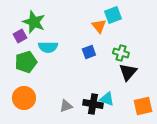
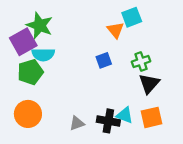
purple square: (20, 36) -> (23, 42), size x1.6
cyan semicircle: (48, 47) -> (43, 55), moved
green cross: (121, 53) -> (141, 62), turned -35
orange square: (143, 106) -> (151, 117), moved

